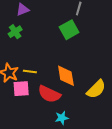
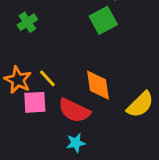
yellow line: (30, 71) -> (47, 78), turned 40
cyan star: (62, 118) -> (76, 143), moved

